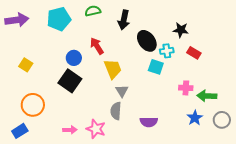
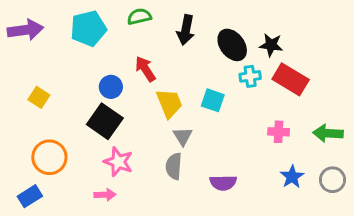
black ellipse: (147, 41) -> (232, 45), moved
red rectangle: (194, 53) -> (291, 79), size x1.6
cyan square: (156, 67) -> (213, 100), moved
green arrow: (207, 96) -> (328, 133), moved
pink star: (96, 129) -> (118, 162), moved

